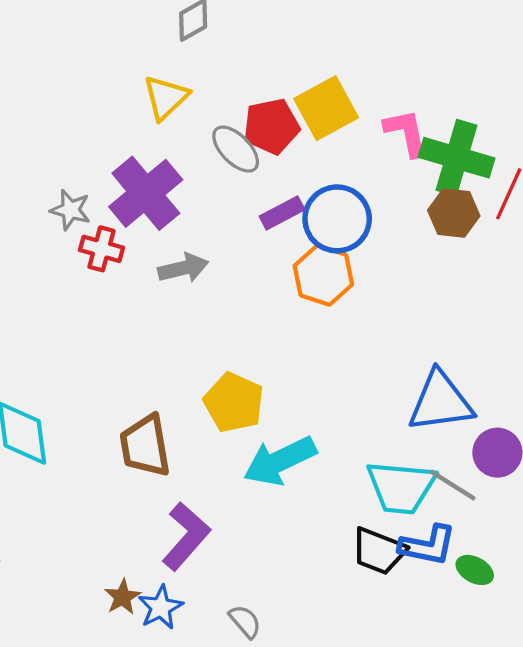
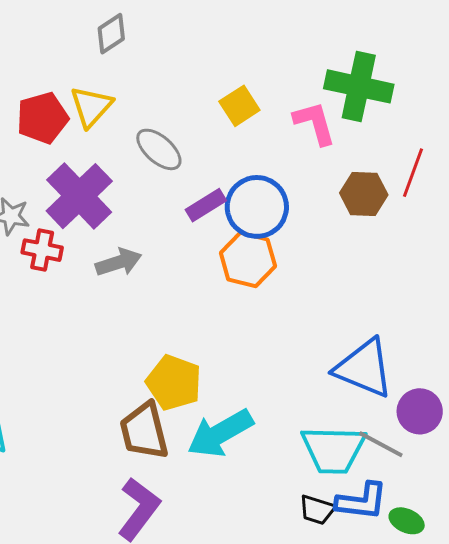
yellow square: (326, 108) -> (239, 106), size x0.7
red pentagon: (271, 126) -> (42, 118), moved
green cross: (456, 158) -> (359, 86), moved
blue triangle: (441, 402) -> (364, 368), turned 34
brown trapezoid: (145, 446) -> (144, 431), moved
black trapezoid: (379, 551) -> (317, 510), size x0.7

